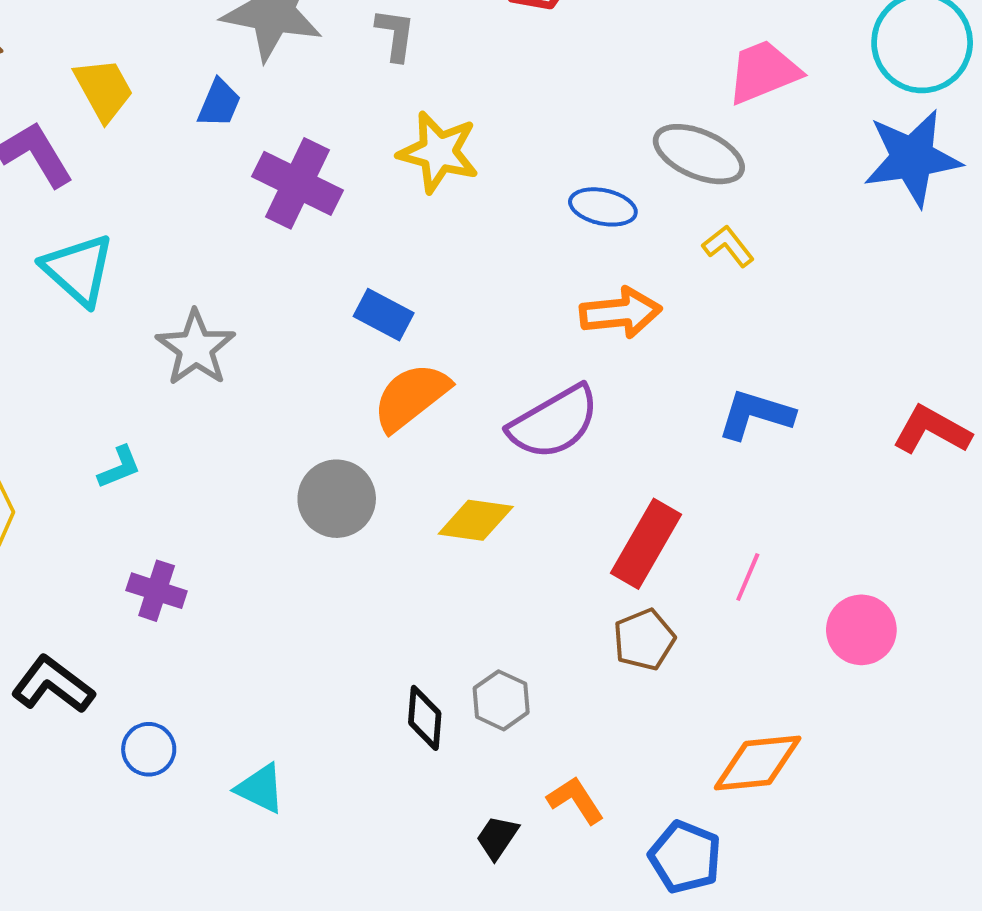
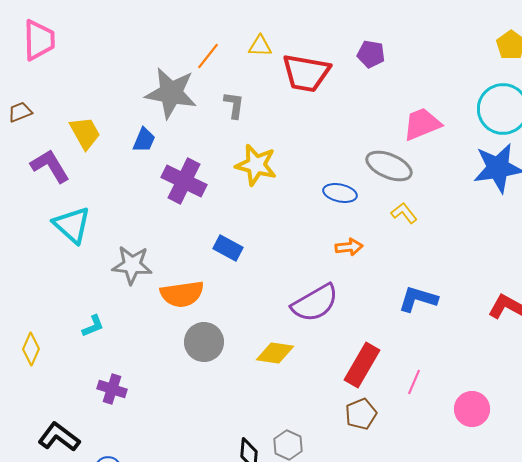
orange arrow: (621, 313) -> (349, 247), size x0.7
gray star: (196, 348) -> (132, 265), turned -30
orange semicircle: (411, 397) -> (182, 294), moved, turned -150

